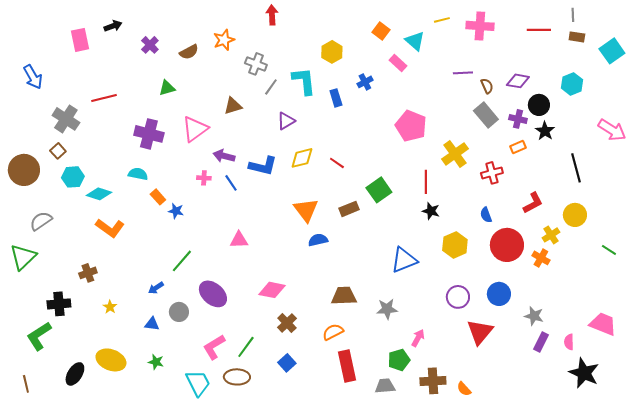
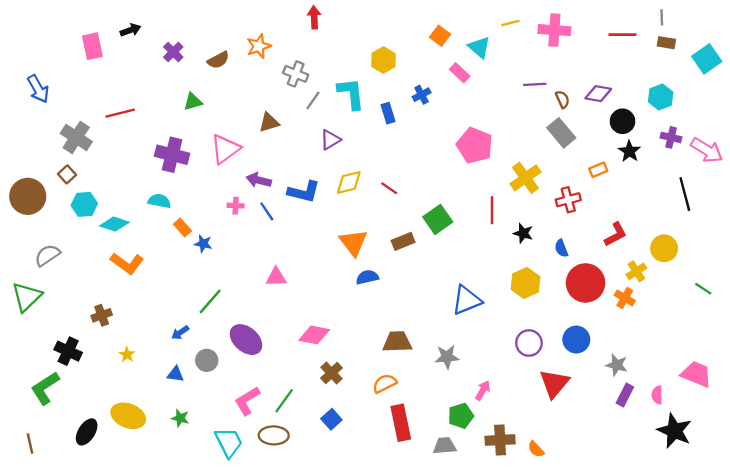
purple cross: (518, 119) -> (671, 137), moved
black line: (576, 168) -> (685, 194), moved
black star: (431, 211) -> (523, 233), moved
black cross: (59, 304) -> (68, 351), turned 30

